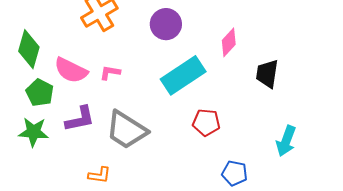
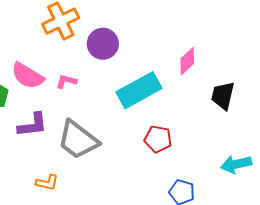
purple circle: (166, 24) -> (103, 44), moved
cyan arrow: (286, 141) -> (236, 164), turned 52

